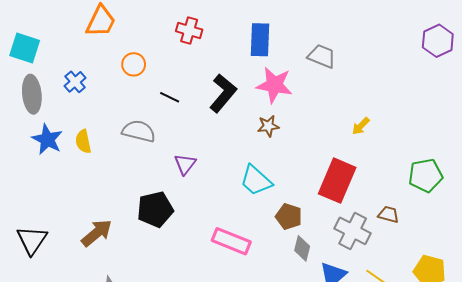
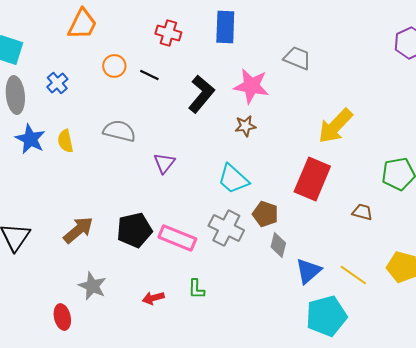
blue rectangle: (260, 40) -> (225, 27), moved
black line: (170, 97) -> (149, 75), moved
yellow arrow: (361, 126) -> (335, 126), size x2.0
black pentagon: (155, 209) -> (134, 230), moved
gray cross: (353, 231) -> (226, 228), moved
pink rectangle: (231, 241) -> (177, 238), moved

